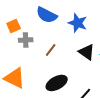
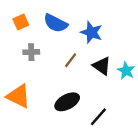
orange square: (14, 26) -> (21, 22), moved
brown line: (51, 50) -> (71, 60), moved

